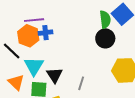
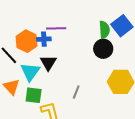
purple line: (34, 20) -> (56, 28), moved
black triangle: (54, 75) -> (48, 63), moved

